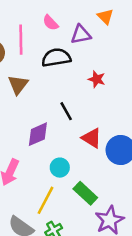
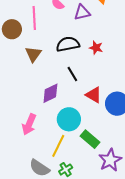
black semicircle: (56, 58) -> (68, 44), moved
cyan circle: (60, 168) -> (69, 119), size x1.5

